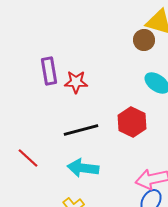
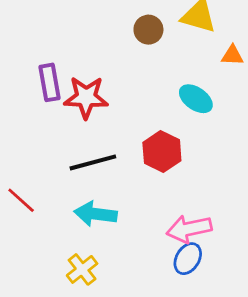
brown circle: (144, 40) -> (148, 30), moved
red star: (76, 82) -> (86, 97), size x1.4

